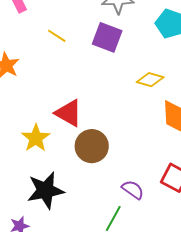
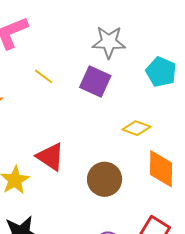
brown circle: (92, 146) -> (105, 179), moved

